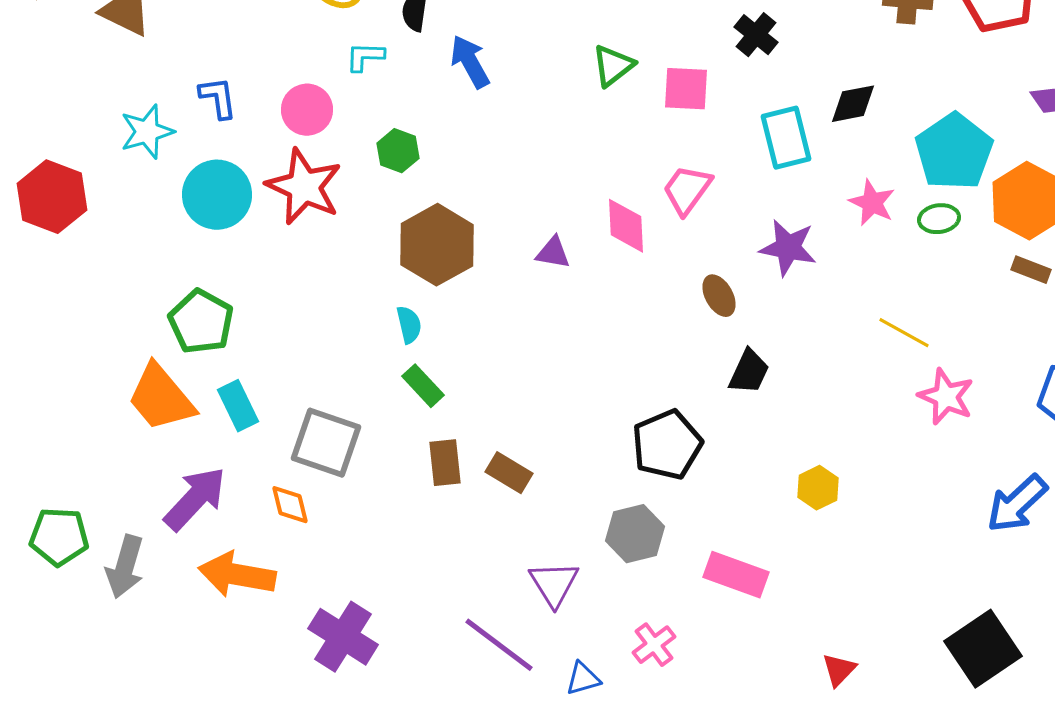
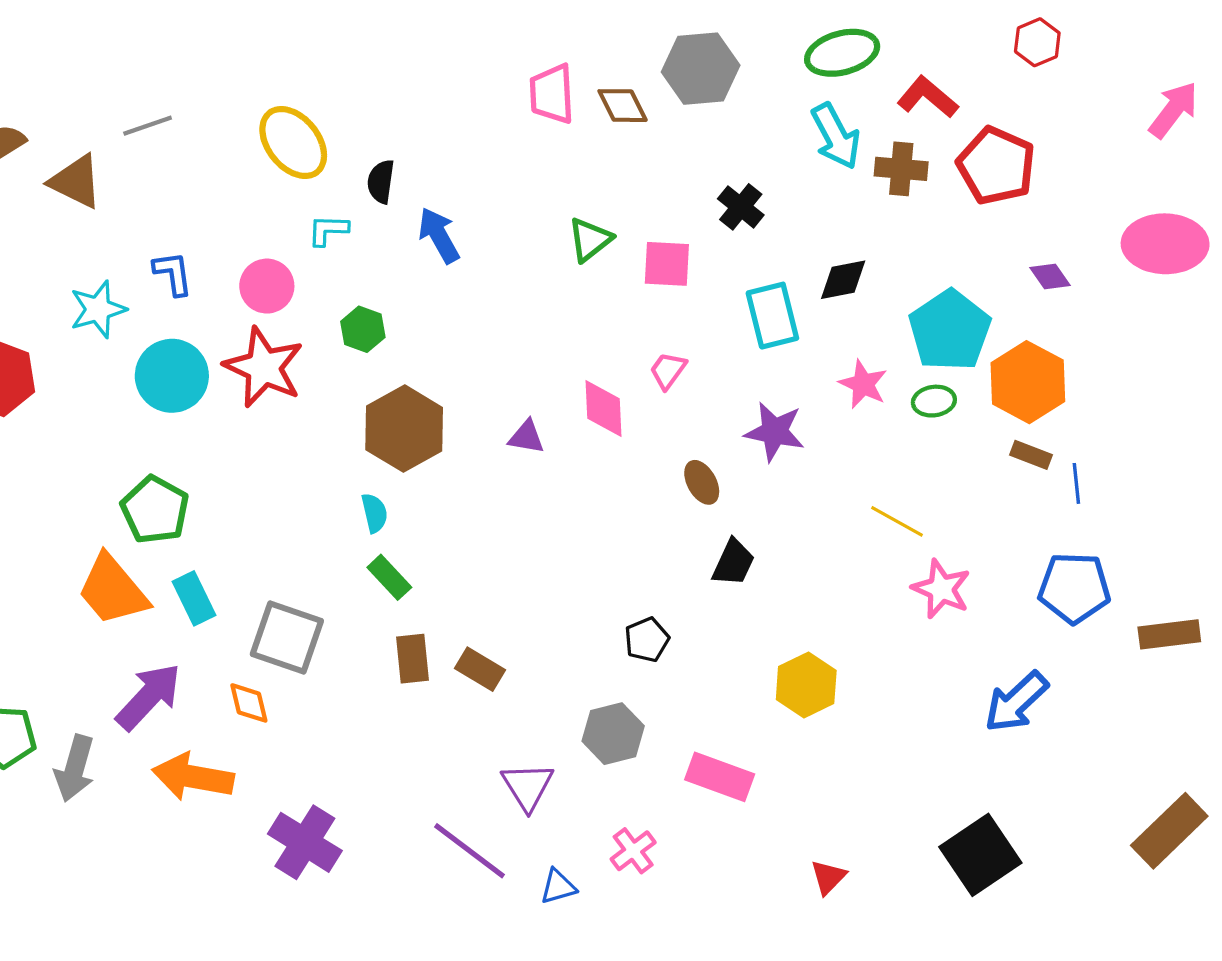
pink trapezoid: (687, 190) -> (668, 370), size x0.7
black pentagon: (667, 445) -> (647, 640), size x0.6
yellow hexagon: (818, 488) -> (806, 685), size x1.4

